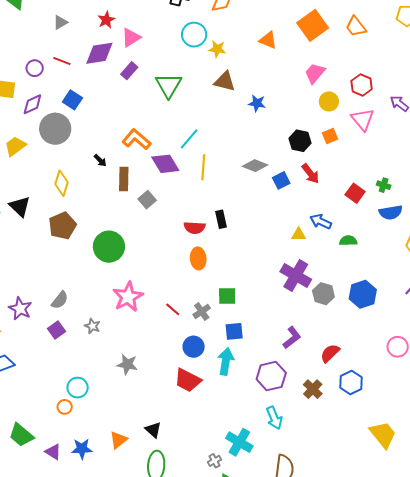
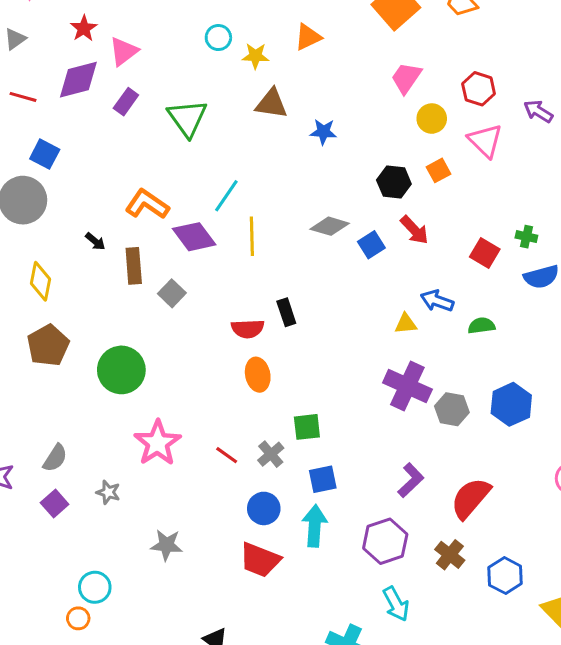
cyan circle: (194, 35) -> (218, 38), size x0.7
orange triangle: (268, 40) -> (308, 37), moved, turned -42
red semicircle: (330, 353) -> (471, 498), size x1.4
blue hexagon: (351, 383) -> (505, 576), moved

